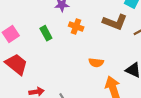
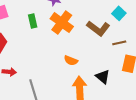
orange cross: (76, 27) -> (62, 23), size x1.6

